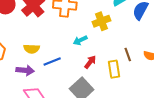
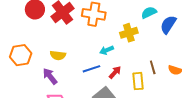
blue line: (52, 62) -> (91, 69), moved
purple arrow: (25, 70) -> (50, 76), turned -138

